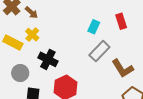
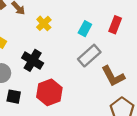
red rectangle: (121, 21) -> (115, 25), turned 35
yellow cross: (32, 35) -> (44, 23), moved

